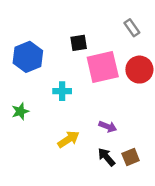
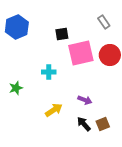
blue hexagon: (28, 57) -> (17, 27), moved

